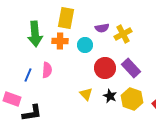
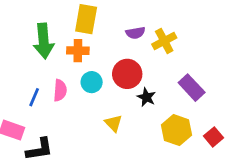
cyan circle: (85, 45) -> (92, 82), moved
red circle: (105, 68) -> (127, 74), moved
purple rectangle: (131, 68) -> (192, 88), moved
black star: (110, 96) -> (146, 97), moved

